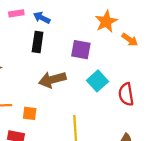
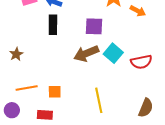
brown arrow: (52, 80) -> (86, 53), moved
red semicircle: (126, 94) -> (141, 62), turned -85

